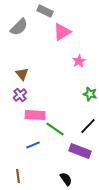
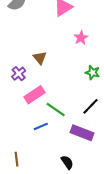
brown triangle: (22, 74) -> (40, 58), moved
pink rectangle: (35, 115) -> (34, 95), turned -36
blue line: (33, 145) -> (41, 126), moved

